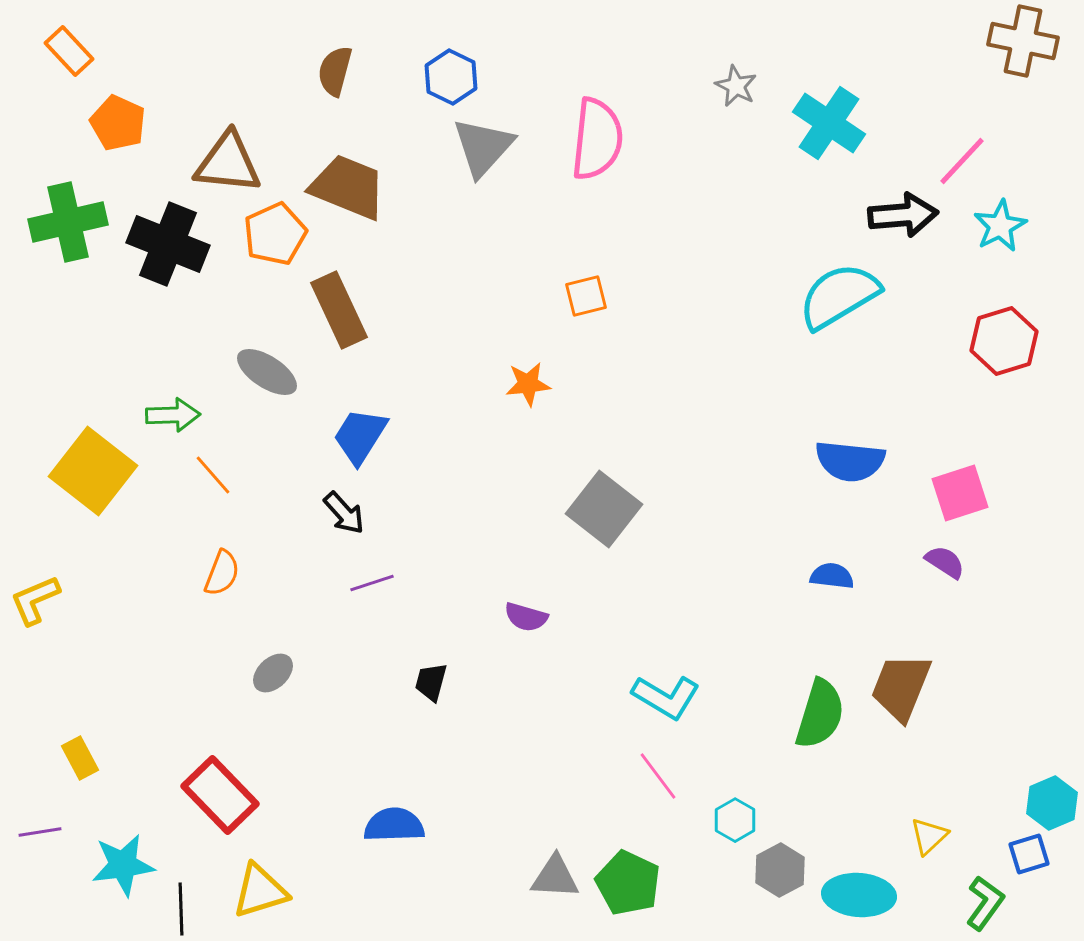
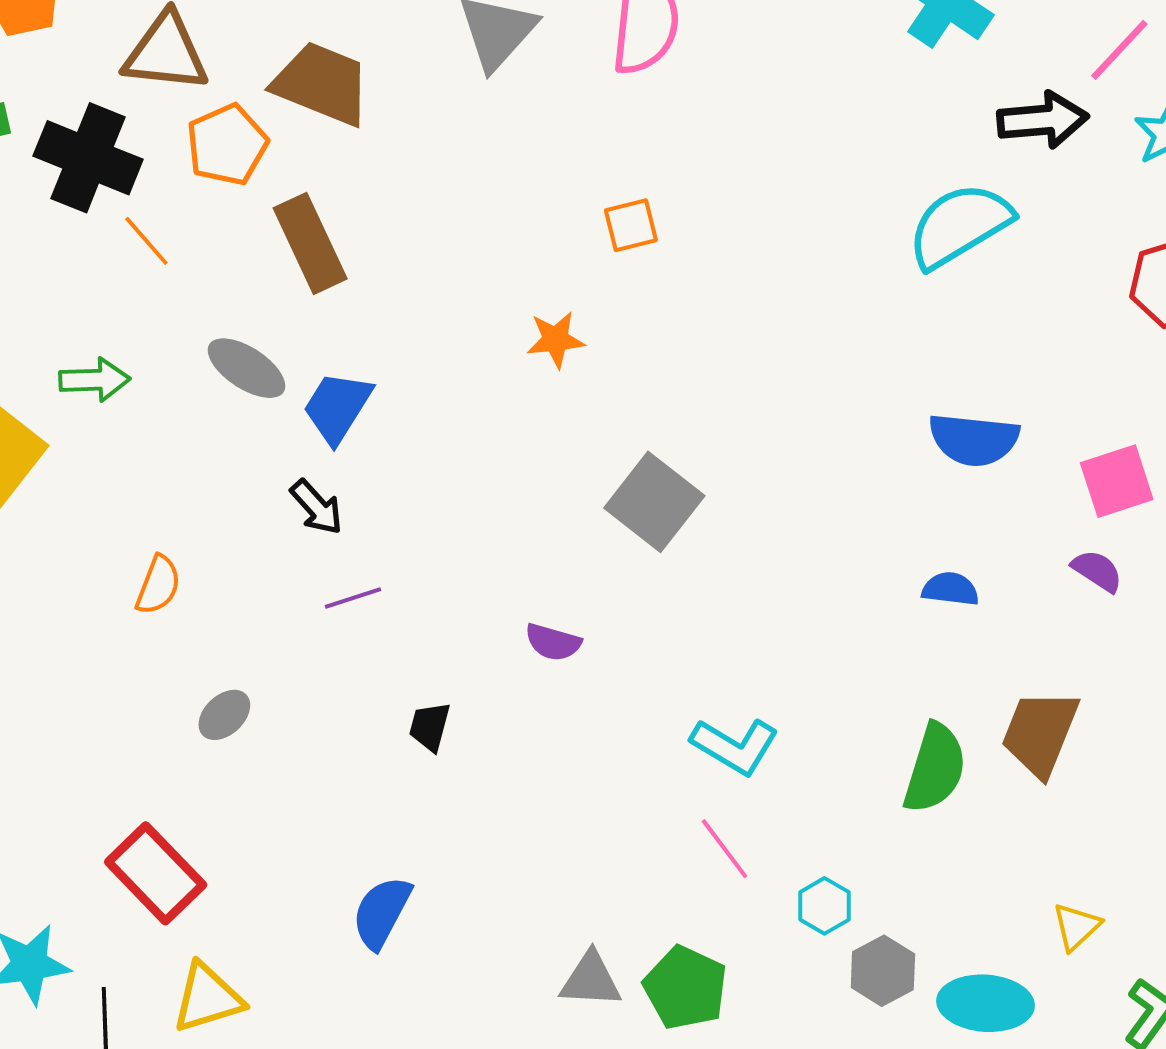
gray ellipse: (267, 372) -> (246, 368), moved
orange line: (213, 475) -> (146, 241), moved
blue semicircle: (394, 825) -> (382, 912), turned -60

